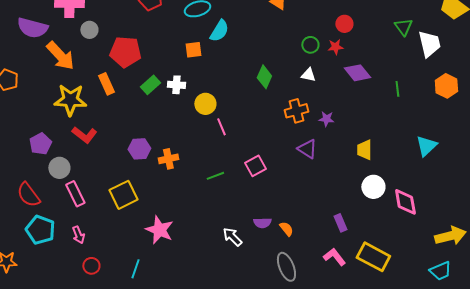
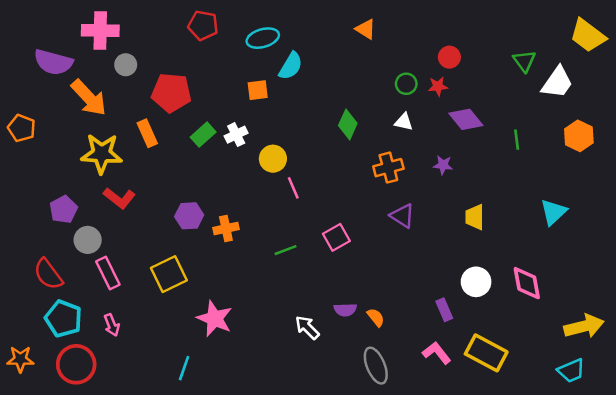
white trapezoid: (429, 44) -> (557, 83), turned 48
white cross: (176, 85) -> (236, 135), turned -30
purple star: (326, 119) -> (443, 165), moved
white circle: (373, 187) -> (476, 282), moved
red circle: (91, 266) -> (76, 364), moved, size x1.8

